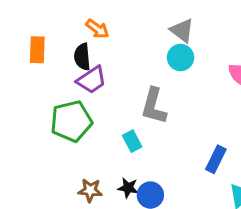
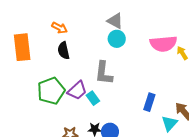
orange rectangle: (37, 50) -> (22, 47), size x1.5
black semicircle: (82, 57) -> (64, 51), moved
purple trapezoid: (92, 80) -> (77, 90), moved

